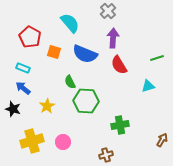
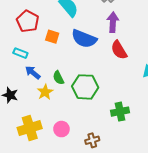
green semicircle: (70, 82) -> (58, 78), moved
blue arrow: (23, 88) -> (33, 73), moved
brown cross: (106, 155) -> (92, 140), moved

